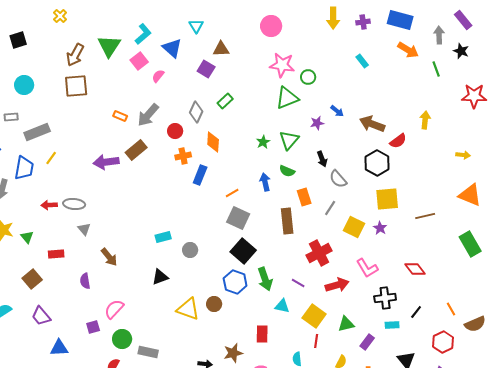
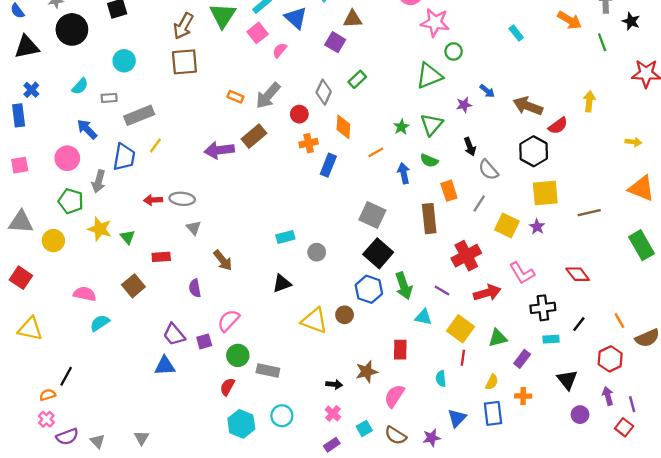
pink star: (282, 65) -> (435, 22), moved
orange line: (232, 193) -> (376, 152), moved
purple trapezoid: (41, 316) -> (174, 335), moved

